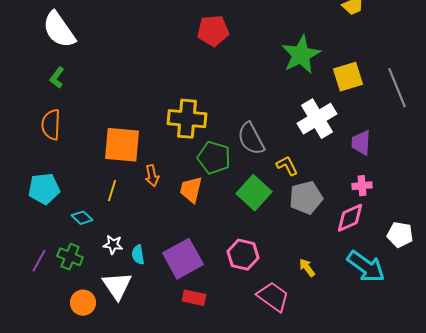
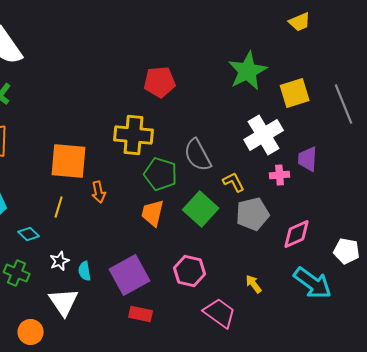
red pentagon: (213, 31) -> (160, 82), moved
pink cross: (362, 186) -> (280, 175), moved
orange trapezoid: (191, 190) -> (153, 213), moved
white star: (113, 245) -> (60, 261), turned -30
orange circle: (83, 303) -> (31, 332), moved

